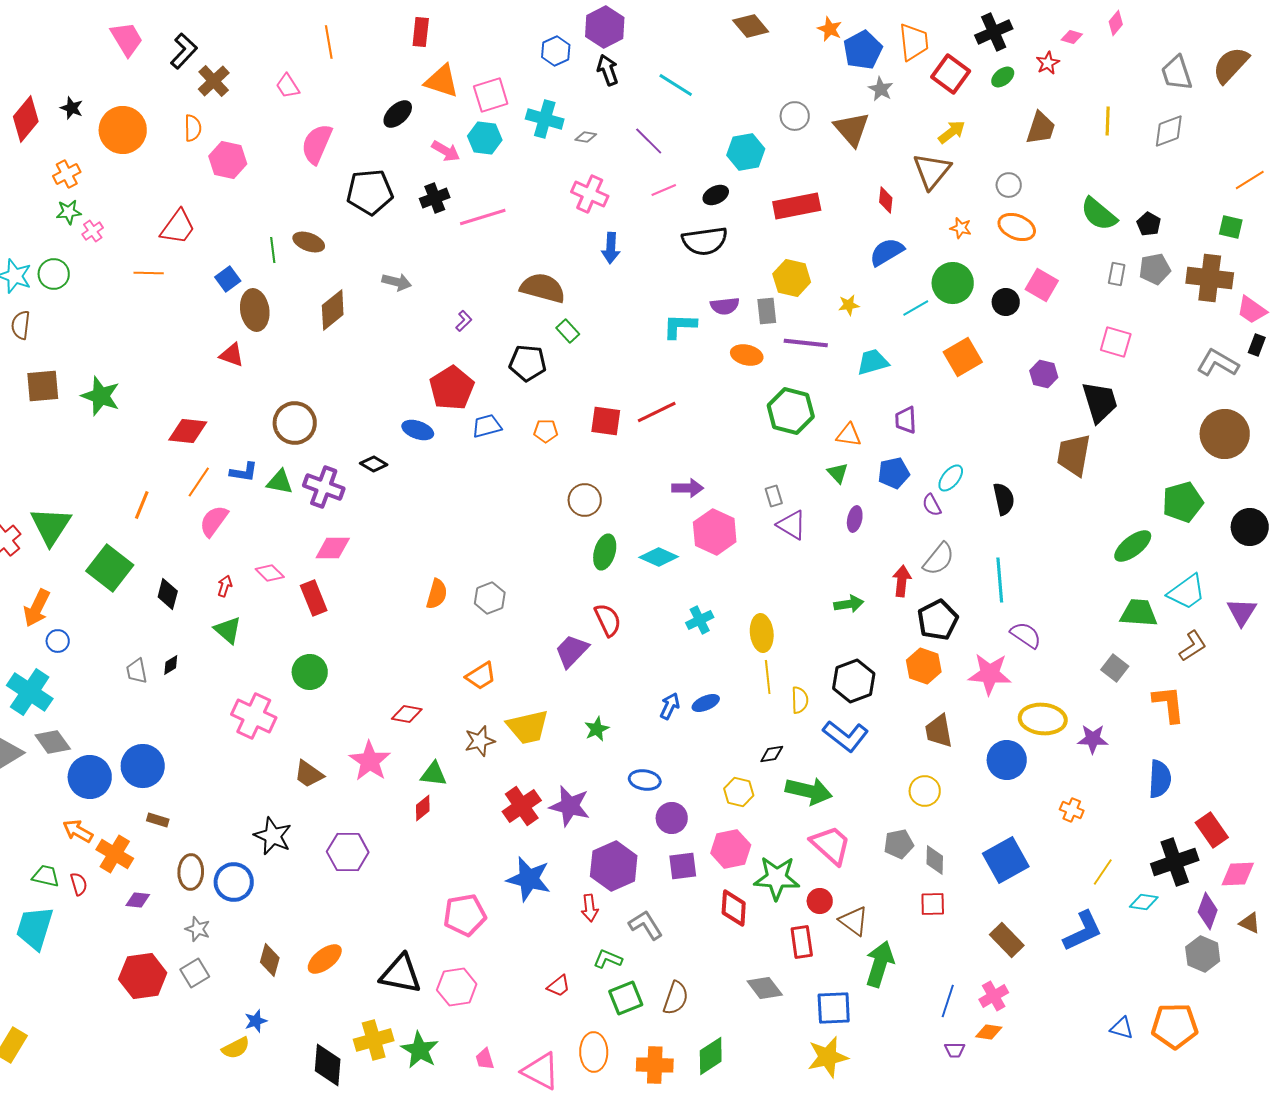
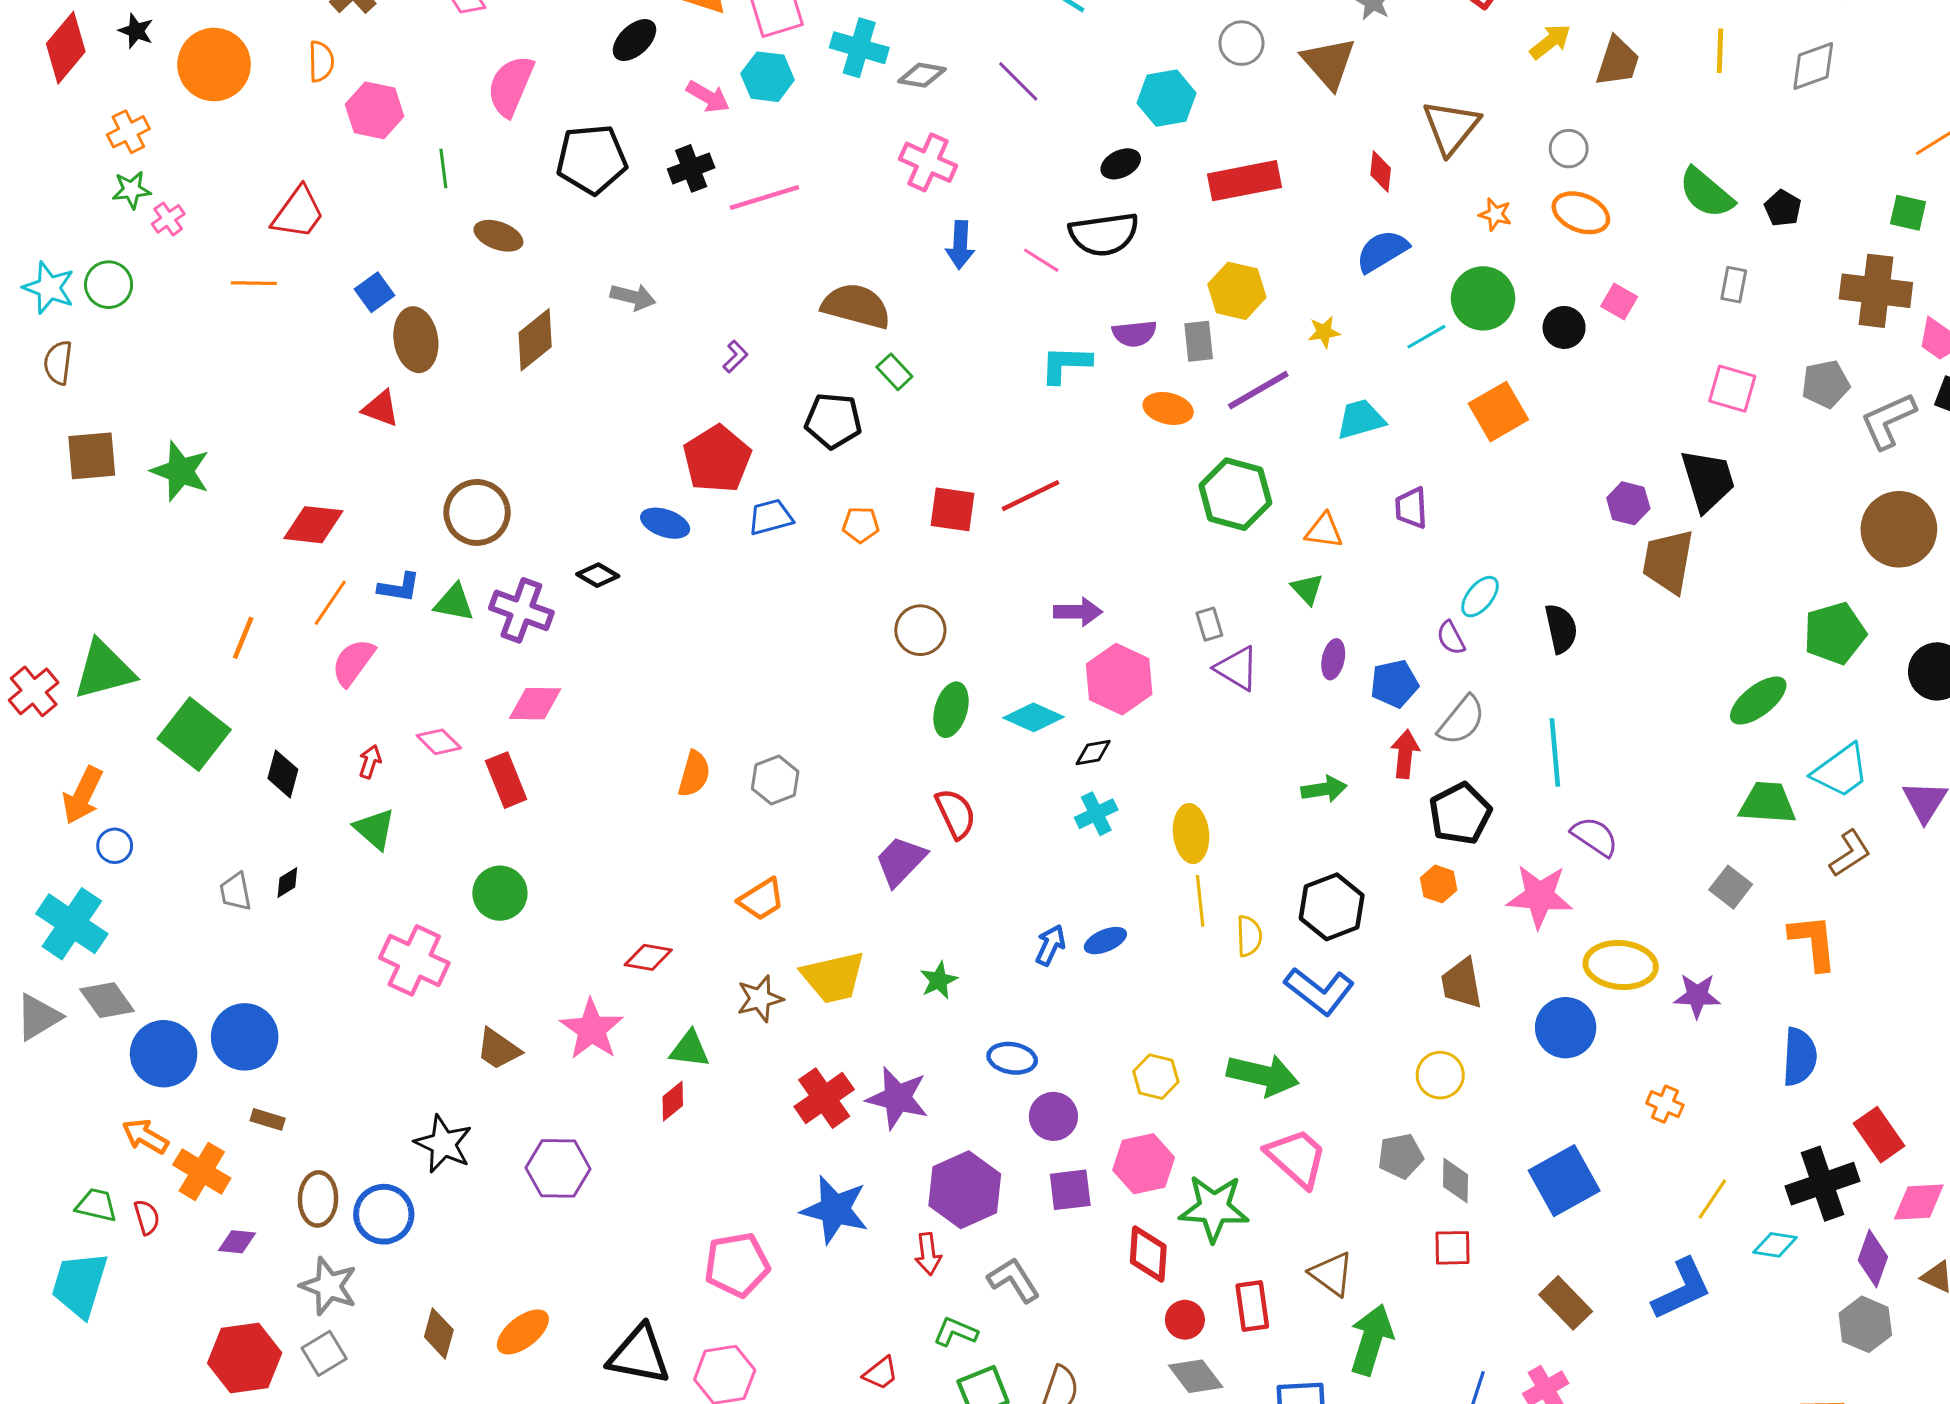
yellow arrow: (952, 132) -> (1550, 42), moved
gray diamond: (586, 137) -> (922, 75), size x1.4
pink line: (664, 190) -> (1041, 260), moved, turned 55
green line: (273, 250) -> (443, 168), moved
gray pentagon: (1155, 269) -> (1826, 384), moved
pink square: (1042, 285) -> (1619, 301), size x0.7
purple line: (806, 343) -> (1258, 390), turned -36
gray L-shape: (1218, 363) -> (1888, 421), turned -54
purple hexagon: (1044, 374) -> (1628, 503), moved
blue pentagon: (894, 473) -> (1394, 684), moved
green triangle: (51, 526) -> (104, 670), turned 42
orange hexagon: (924, 666) -> (1439, 884), size x0.7
black diamond: (772, 754) -> (1093, 752), moved
red circle: (820, 901) -> (1185, 1320), moved
gray star: (198, 929) -> (329, 1286), size x1.5

